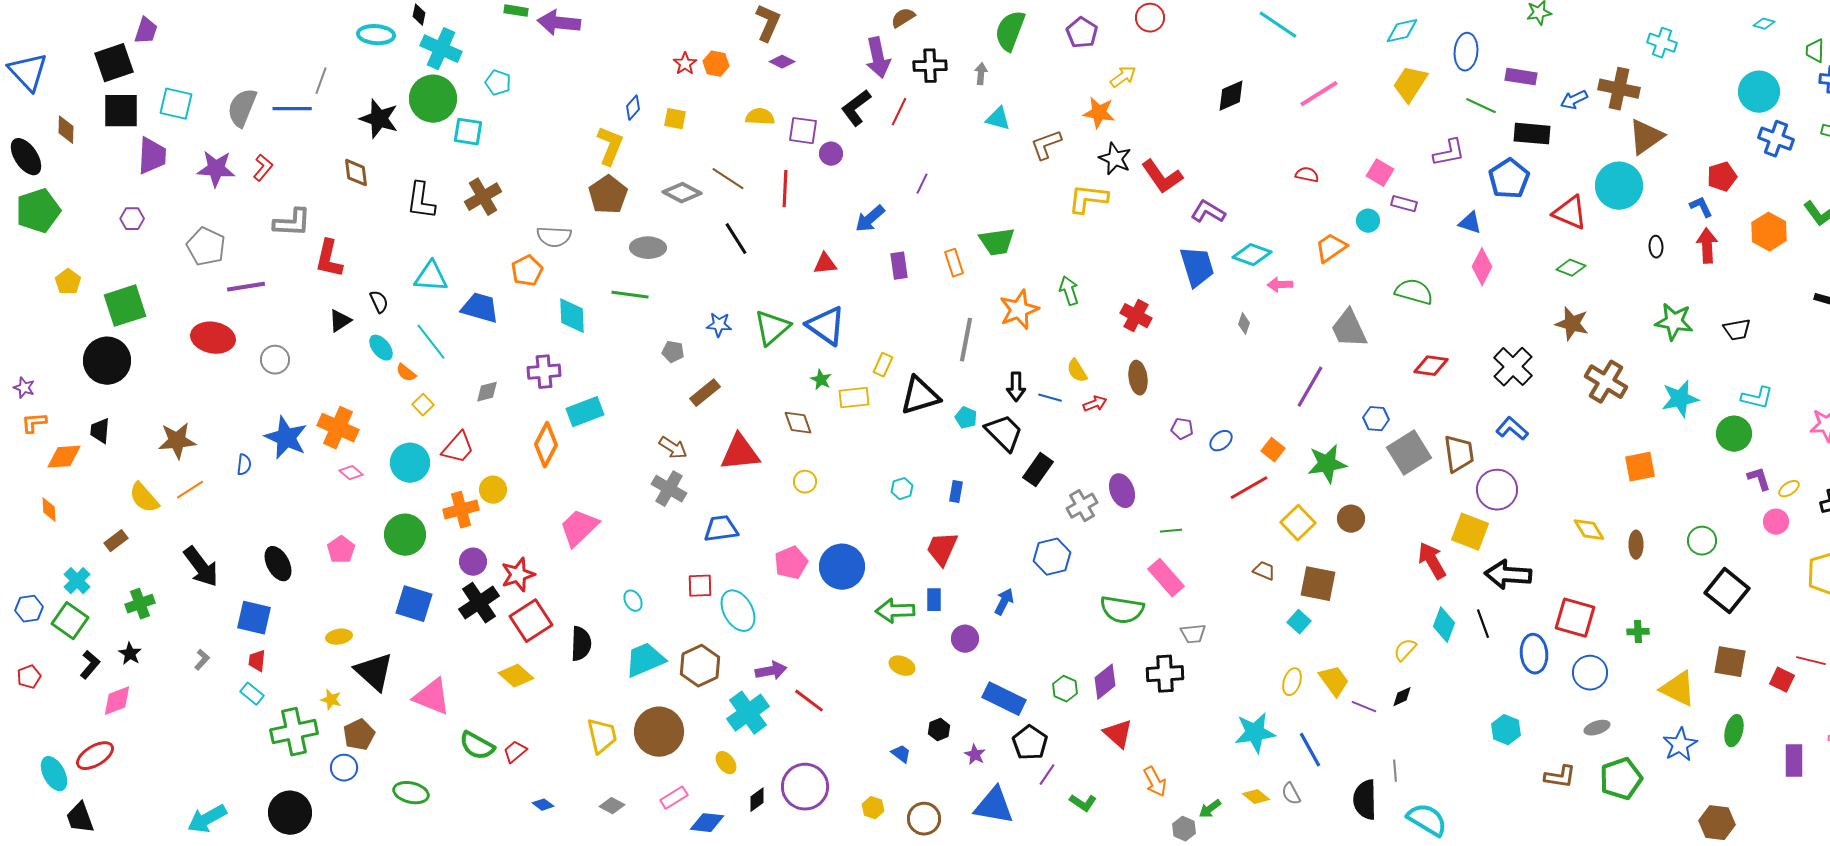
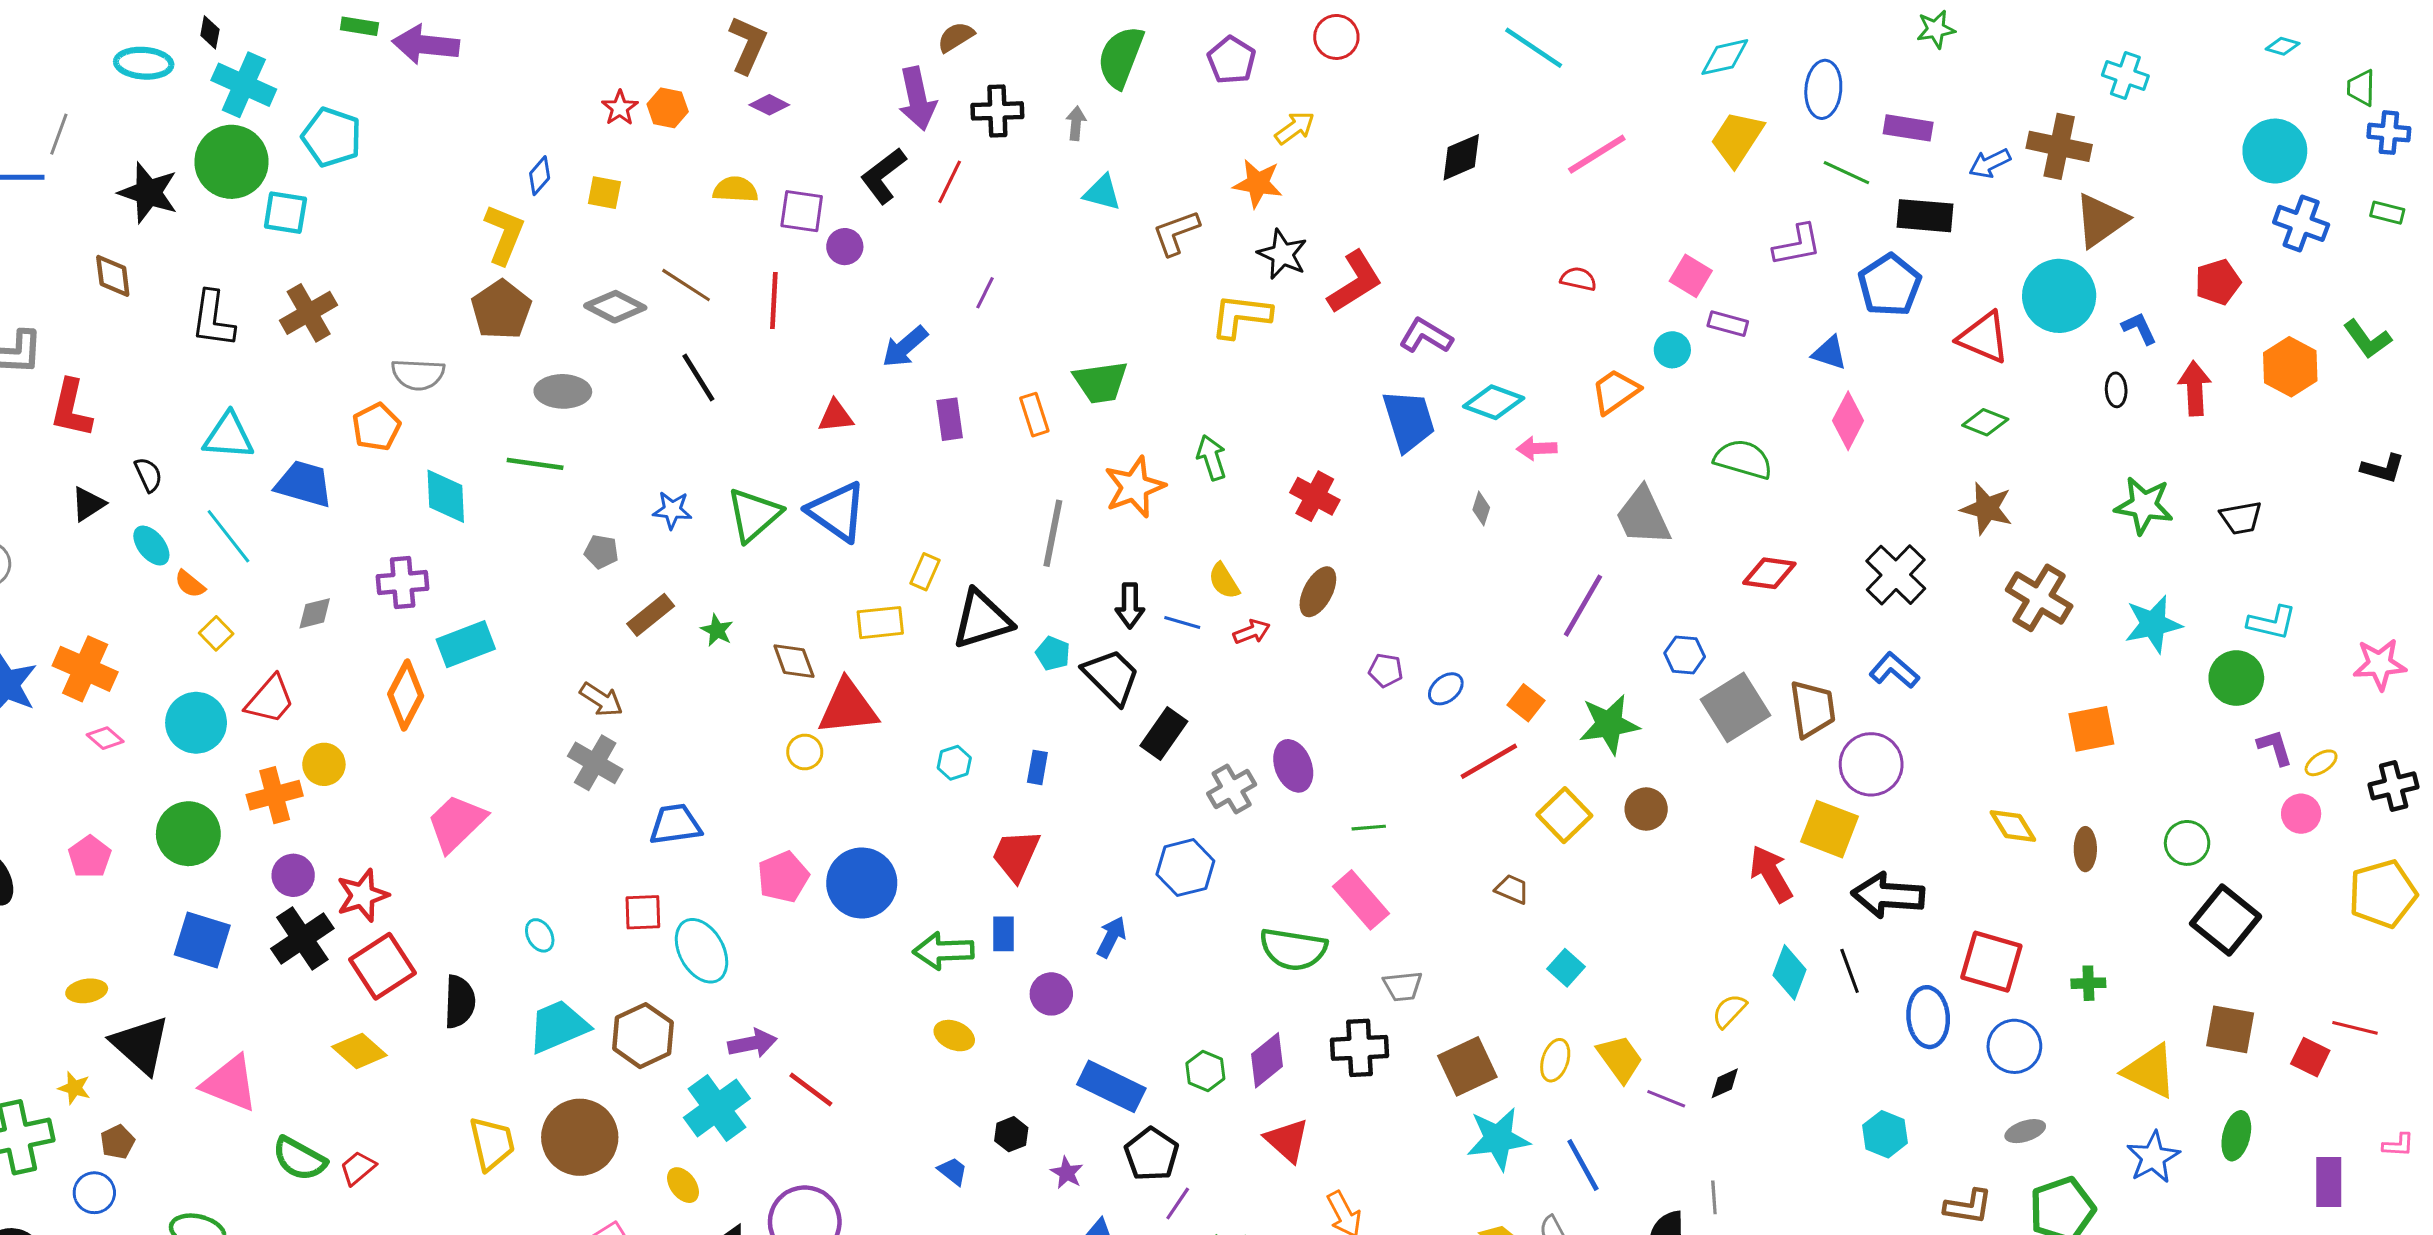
cyan pentagon: (498, 83) -> (332, 137), size x1.5
red L-shape: (1162, 177) -> (1355, 282), turned -87
blue L-shape: (1701, 207) -> (2139, 328), moved
brown ellipse: (1138, 378) -> (1318, 592), turned 36
green star: (821, 380) -> (717, 630), moved
red triangle: (740, 453) -> (848, 707), moved
brown square: (1318, 584) -> (1467, 1066), moved, turned -36
brown pentagon: (359, 735) -> (117, 1142), size x0.7

